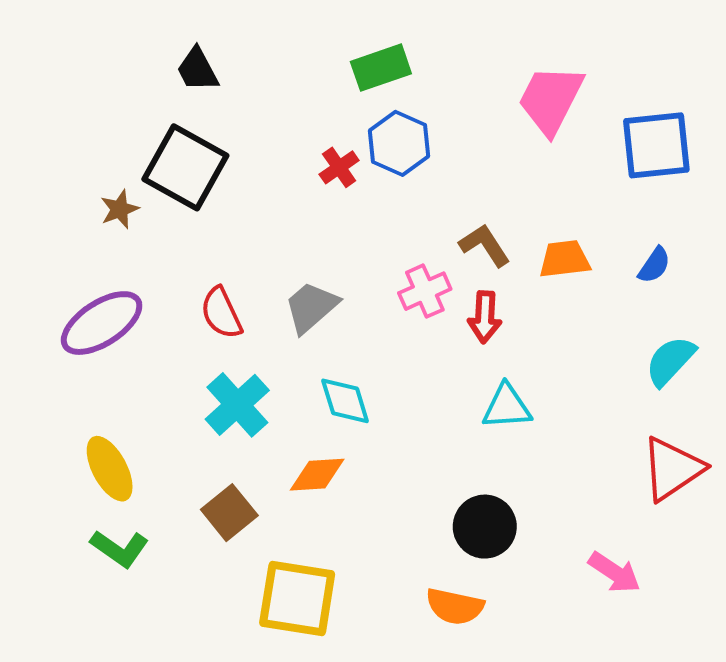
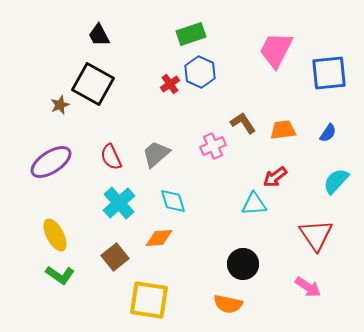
red arrow: (485, 317) -> (275, 177), moved, turned 50
red triangle: (672, 469) -> (316, 235), moved, turned -30

